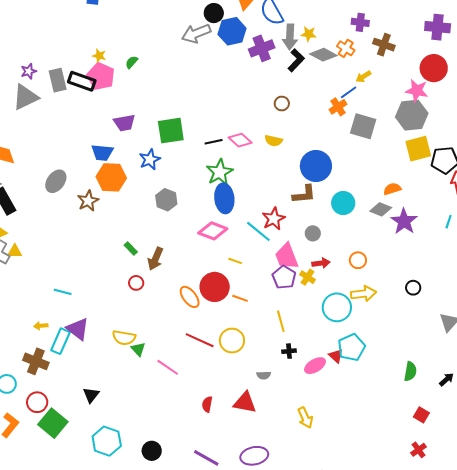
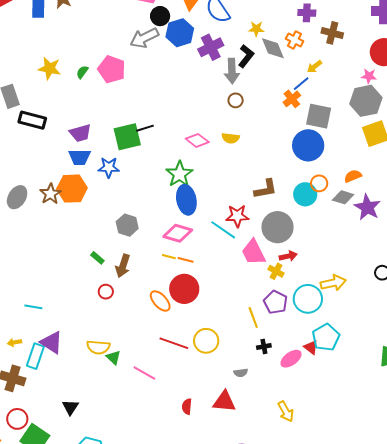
gray arrow: (290, 37) -> (232, 71), moved
gray diamond: (323, 55) -> (273, 48), turned 44
yellow star: (99, 56) -> (49, 68), size x1.6
pink pentagon: (101, 76) -> (112, 69), moved
black rectangle: (82, 81) -> (32, 120), moved
pink star: (417, 91) -> (369, 76), size x0.7
black line: (214, 142) -> (145, 128), moved
blue trapezoid: (102, 153) -> (79, 157), moved
blue star: (150, 159) -> (109, 167), turned 30
blue circle: (316, 166) -> (308, 145), moved
gray hexagon: (166, 200) -> (127, 225), moved
brown star: (88, 201) -> (50, 194), moved
red star: (274, 219) -> (237, 216), turned 30
gray circle: (313, 233) -> (277, 227), size x2.0
orange circle: (358, 260) -> (319, 183), moved
yellow line: (235, 261) -> (169, 257), moved
purple pentagon: (284, 277) -> (275, 302), moved
orange line: (240, 298) -> (186, 260), moved

